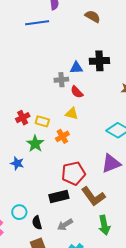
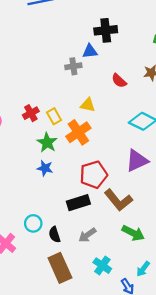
black cross: (99, 61) -> (106, 30), moved
red semicircle: (77, 92) -> (119, 81), moved
yellow rectangle: (42, 121) -> (54, 116), turned 48
orange cross: (62, 136) -> (78, 132), size x1.5
blue star: (17, 163) -> (45, 168), moved
green arrow: (104, 225) -> (133, 233), turned -48

